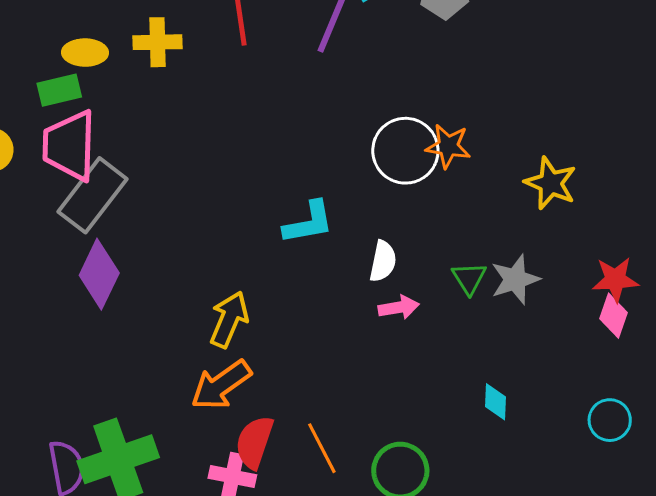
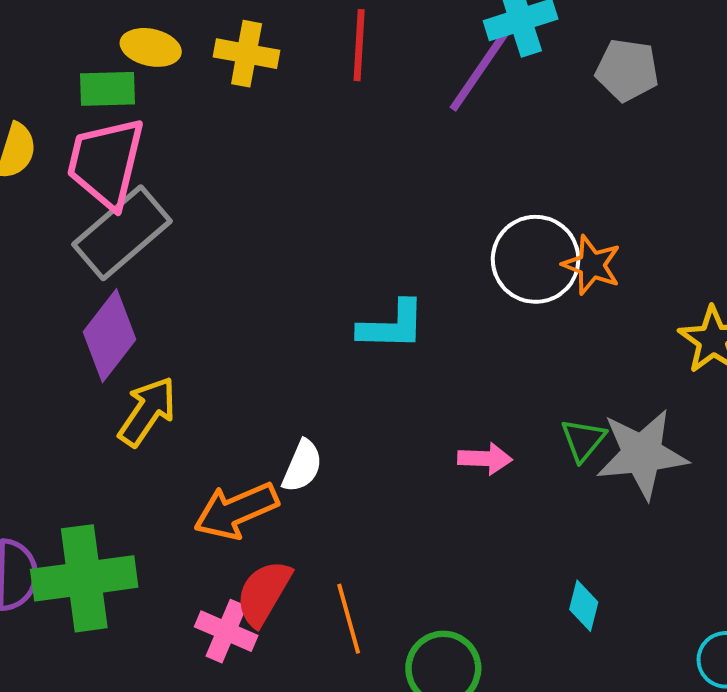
white semicircle: (383, 261) -> (302, 466), moved
gray star: (515, 279) -> (642, 454), size x1.4
yellow arrow: (229, 319) -> (147, 411), moved

